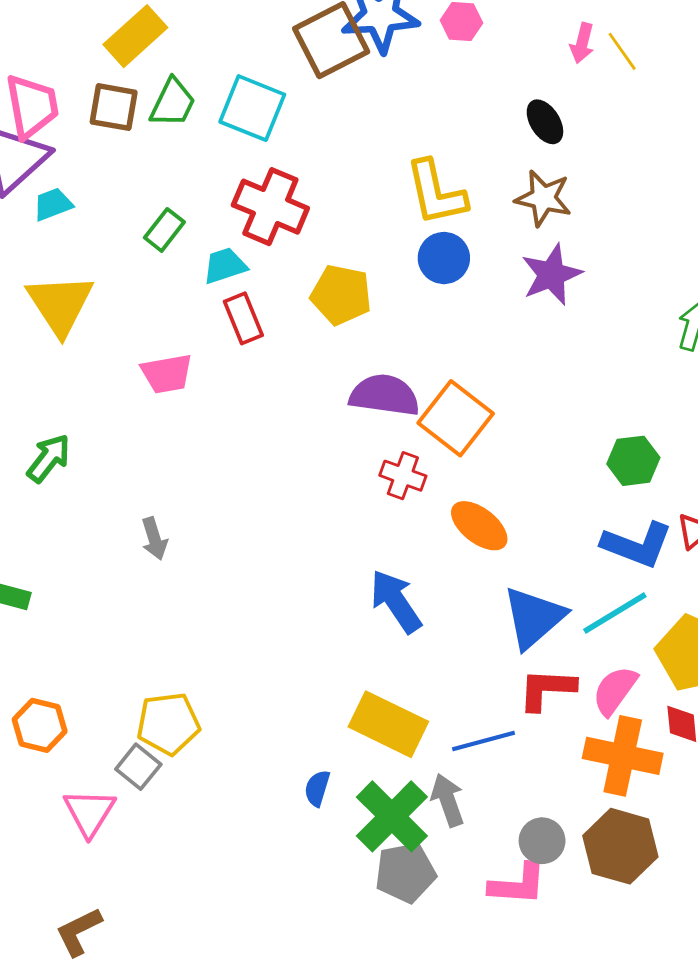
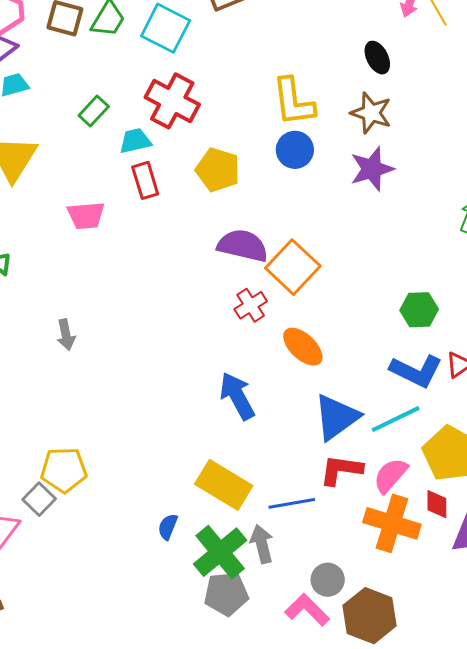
red cross: (403, 476) -> (251, 305), turned 32
brown hexagon: (620, 846) -> (370, 616), moved
pink L-shape: (518, 884) -> (307, 610), turned -144

